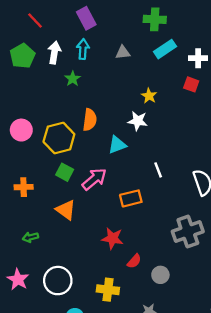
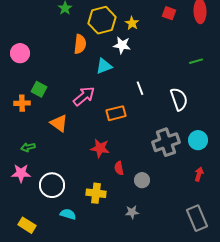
yellow hexagon: (59, 138) -> (102, 20), moved
green square: (65, 172) -> (39, 89), moved
red semicircle: (134, 261) -> (119, 168), turned 128
pink star: (18, 279) -> (21, 173), moved, turned -30

